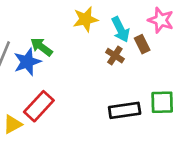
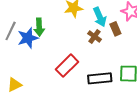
green arrow: (41, 47) -> (39, 27), turned -132
red rectangle: (39, 106) -> (67, 66), moved

